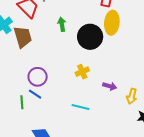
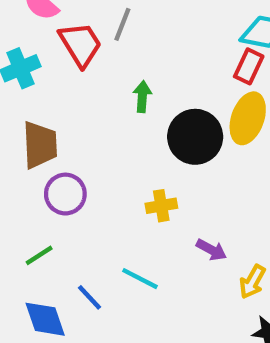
brown trapezoid: (23, 37) -> (40, 145), moved
blue line: (35, 94) -> (90, 297), moved
green line: (22, 102) -> (39, 255), moved, turned 48

